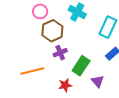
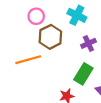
purple cross: (60, 53) -> (88, 43), moved
orange line: (32, 71) -> (28, 60), moved

